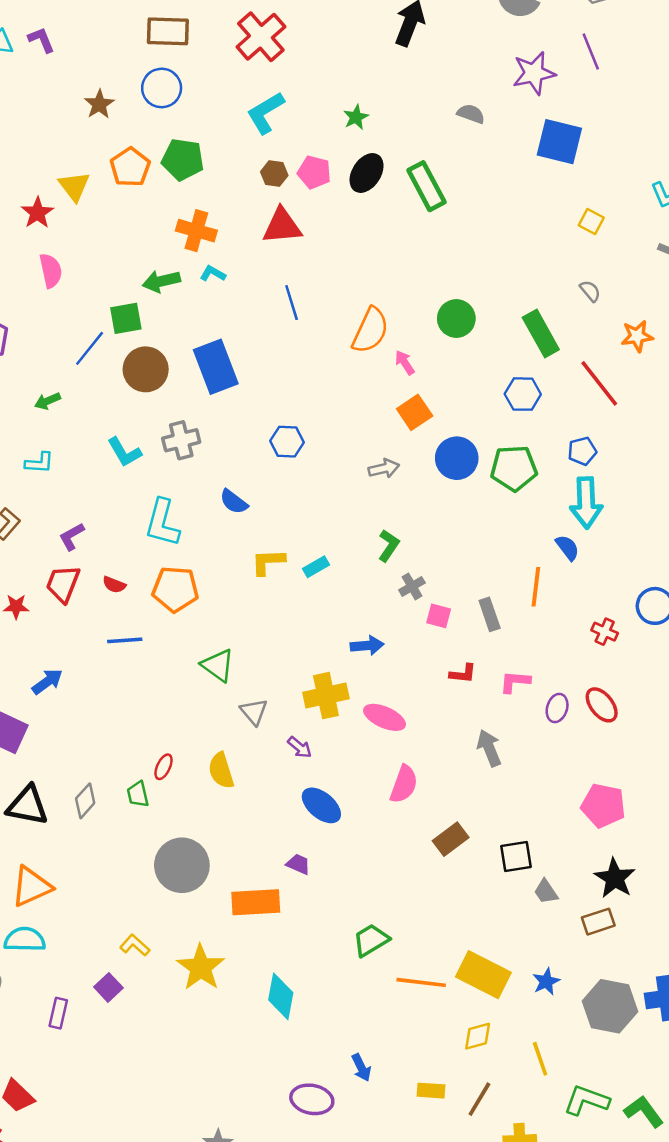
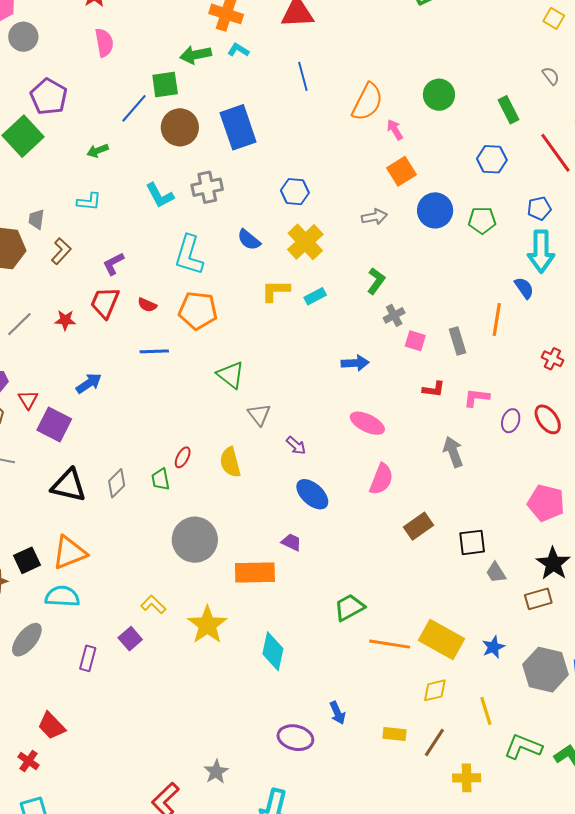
green rectangle: (541, 333) -> (509, 110), size x0.7
green pentagon: (514, 468) -> (482, 220), size x0.7
yellow cross: (326, 696) -> (305, 242), moved, turned -33

